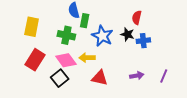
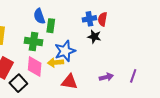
blue star: (102, 36) -> (65, 51), moved, turned 30
blue cross: (143, 41) -> (89, 19), moved
pink diamond: (66, 60) -> (35, 66), turned 45
black square: (60, 78) -> (18, 83), moved

